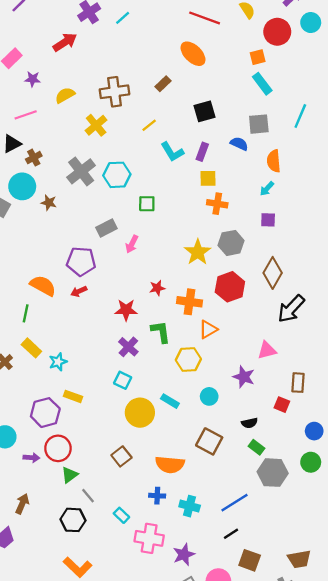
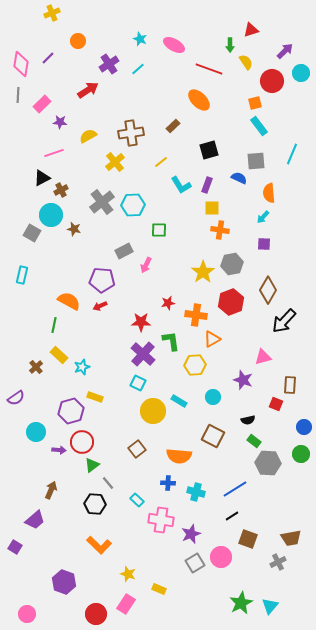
purple cross: (128, 347) -> (143, 354), size x1.4

